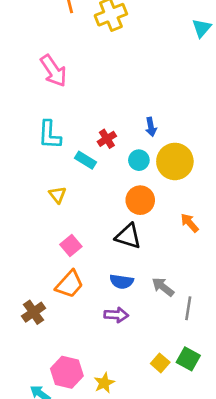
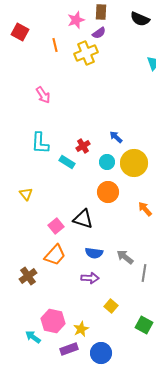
pink arrow: (54, 71) -> (43, 95), size x0.7
blue arrow: (151, 127) -> (116, 137), turned 144
yellow triangle: (58, 195) -> (26, 194), moved
black triangle: (128, 236) -> (83, 219), moved
green square: (188, 359) -> (144, 325), moved
yellow square: (160, 363) -> (111, 306), moved

